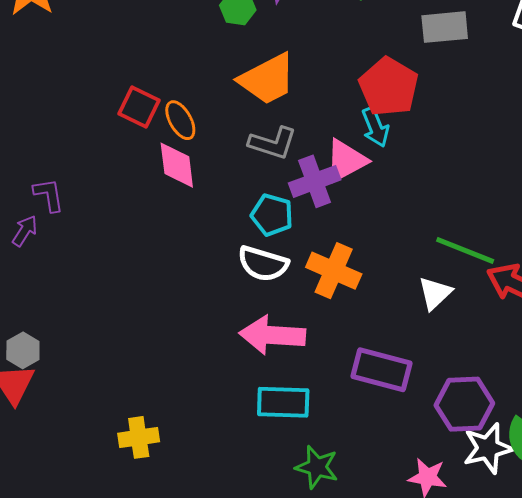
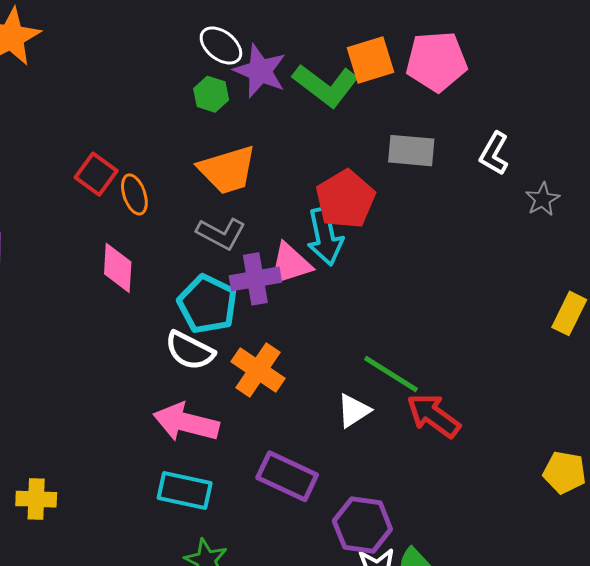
cyan arrow: (375, 127) -> (325, 236), size x1.4
pink diamond: (177, 165) -> (118, 268), moved
cyan pentagon: (272, 215) -> (207, 304), size x1.4

